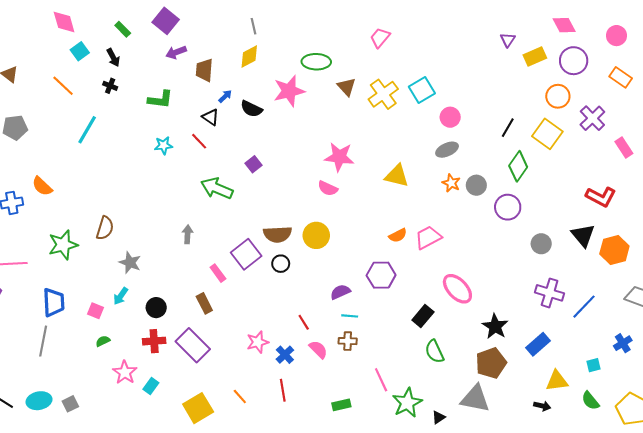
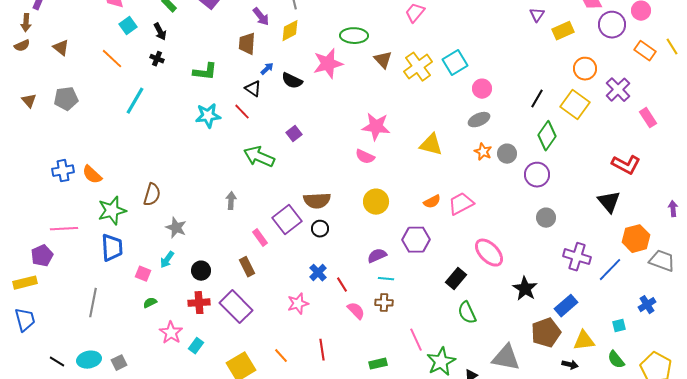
purple arrow: (176, 52) -> (261, 17), moved, turned -108
purple circle: (574, 61) -> (612, 25), moved
cyan star: (163, 145) -> (208, 116), size x1.4
orange semicircle: (42, 186) -> (92, 175), moved
yellow circle: (316, 235) -> (376, 202), moved
gray circle: (541, 244) -> (546, 218), moved
orange hexagon: (614, 250) -> (636, 239), moved
blue trapezoid: (54, 302) -> (112, 248), moved
blue cross: (285, 355) -> (318, 273), moved
brown pentagon: (491, 363) -> (546, 333), moved

